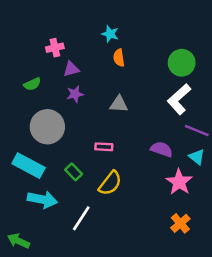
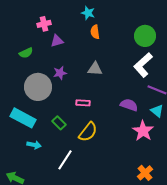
purple star: (75, 94) -> (60, 73), moved
cyan arrow: (42, 200) -> (34, 145), size x0.6
orange cross: (180, 223) -> (145, 173), moved

